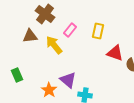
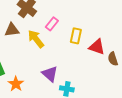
yellow rectangle: (98, 31) -> (76, 36), moved
orange star: (49, 90) -> (16, 84), moved

